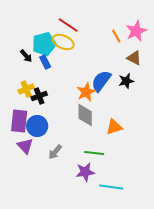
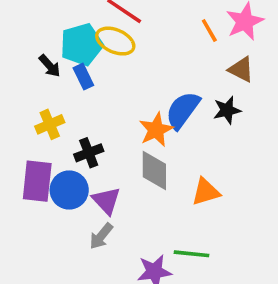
black cross: (39, 96) -> (89, 153), moved
purple triangle: (25, 146) -> (106, 201), moved
green line: (94, 153) -> (192, 254), moved

